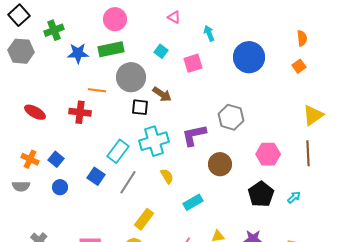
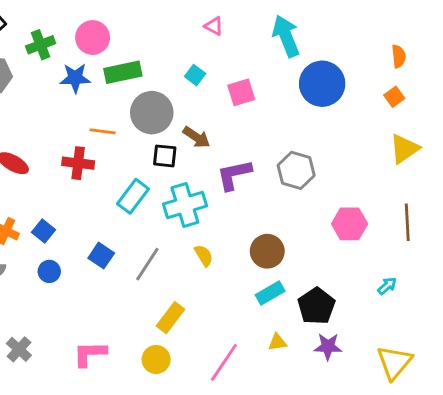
pink circle: (115, 19) -> (93, 38), moved
cyan arrow: (209, 33) -> (286, 36), moved, size x1.8
yellow triangle: (313, 115) -> (404, 149), moved
purple L-shape: (194, 135) -> (234, 175), moved
cyan rectangle: (118, 151) -> (133, 196), moved
brown circle: (220, 164) -> (267, 251), moved
black pentagon: (261, 194) -> (316, 306), moved
cyan rectangle: (193, 202) -> (270, 293), moved

